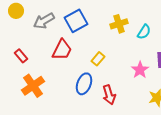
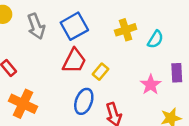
gray arrow: (44, 21) -> (36, 26), turned -80
red trapezoid: (62, 50) -> (74, 61), moved
orange cross: (33, 86) -> (23, 104), turned -30

